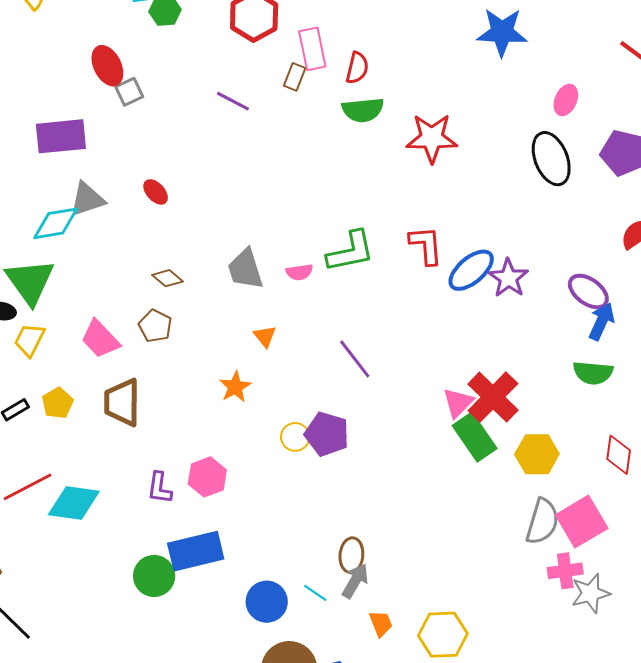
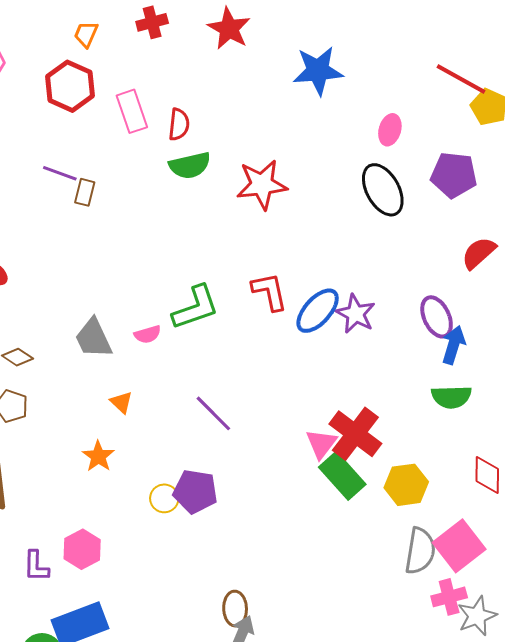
brown rectangle: (295, 77) -> (85, 192), moved
purple ellipse: (588, 291) -> (437, 317), turned 36

